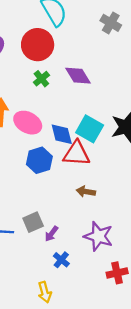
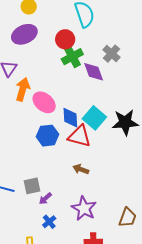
gray cross: (111, 23) -> (112, 54), moved
red circle: (38, 45) -> (65, 39), size x0.7
green cross: (41, 79) -> (72, 57), moved, size x1.5

